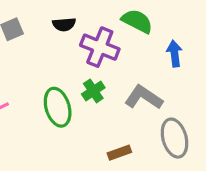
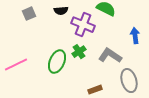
blue arrow: (174, 54) -> (135, 36), moved
green ellipse: (58, 107) -> (57, 62), turned 40

